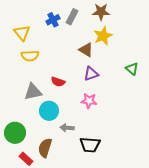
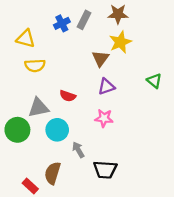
yellow triangle: (22, 33) -> (26, 39), turned -36
brown triangle: (86, 50) -> (100, 58), turned 35
gray arrow: (67, 128) -> (78, 150), turned 56
green circle: (15, 133) -> (17, 130), moved

